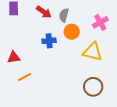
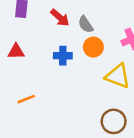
gray semicircle: (64, 15) -> (86, 24), turned -56
red triangle: (14, 57) -> (16, 52), moved

